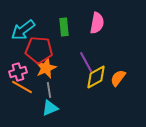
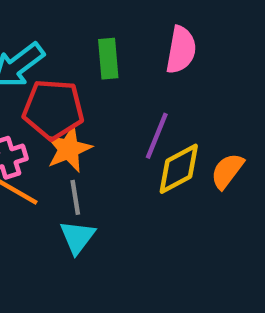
purple line: (86, 62) -> (157, 136), turned 50
cyan triangle: (50, 108) -> (77, 237), turned -30

